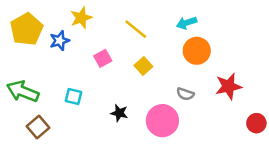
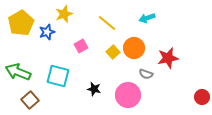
orange circle: (197, 51) -> (134, 48), moved
red star: (228, 86) -> (168, 58), moved
cyan square: (74, 96) -> (58, 76), size x1.6

